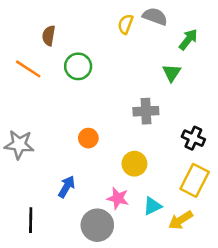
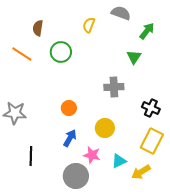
yellow semicircle: (125, 24) -> (89, 25), moved
blue arrow: (67, 187) -> (70, 138), moved
black line: (31, 220) -> (31, 156), moved

